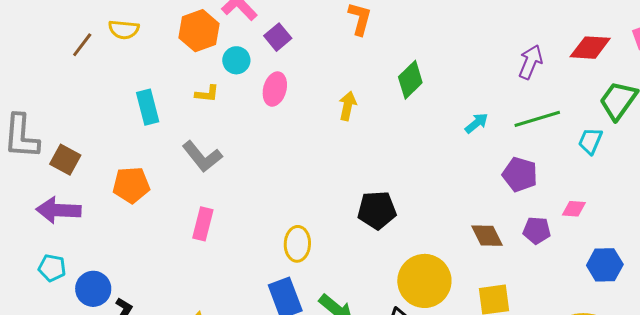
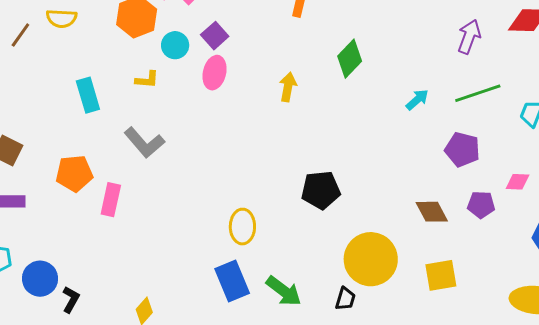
purple square: (278, 37) -> (215, 36), moved
pink rectangle: (203, 224) -> (111, 200), moved

